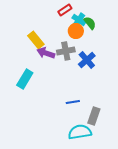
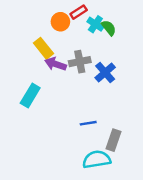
orange circle: (76, 31) -> (60, 22), moved

